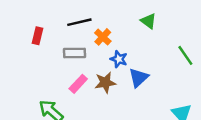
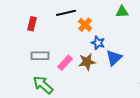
green triangle: (148, 21) -> (122, 12), turned -40
gray rectangle: (74, 53) -> (40, 56), moved

